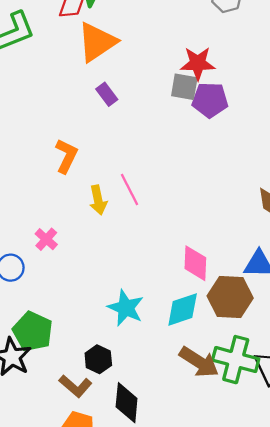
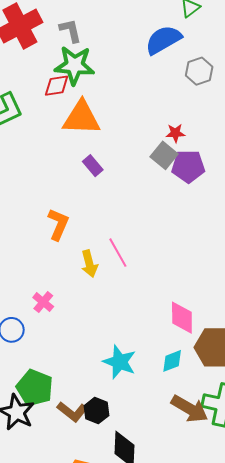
orange triangle: (97, 42) -> (81, 118), turned 39
red star: (198, 63) -> (175, 133), size x0.6
gray square: (184, 87) -> (164, 155), turned 32
cyan diamond: (183, 309) -> (172, 361), size x0.7
brown L-shape: (75, 386) -> (72, 412), moved

